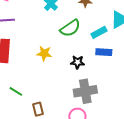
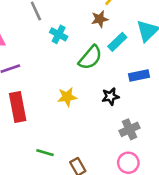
cyan rectangle: (99, 32) -> (117, 42), moved
gray cross: (85, 91) -> (130, 129), size x0.7

